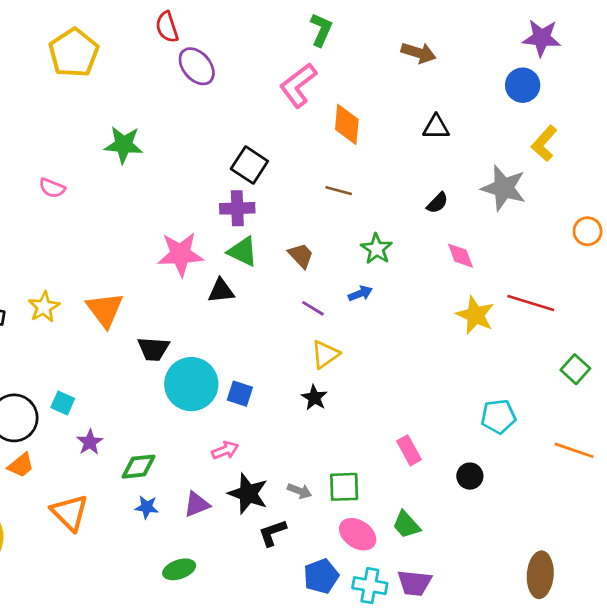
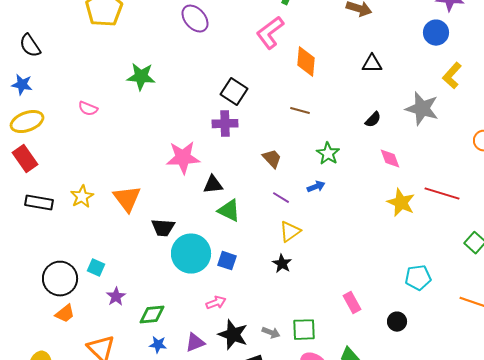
green triangle: (243, 252) -> (229, 211), moved

